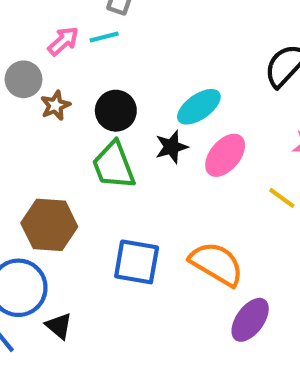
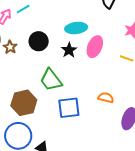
cyan ellipse: (199, 107) -> (76, 28), turned 45
green trapezoid: (114, 165) -> (51, 80), moved
orange semicircle: (217, 264) -> (106, 98), size x0.6

